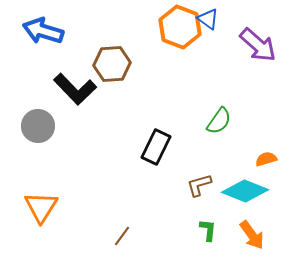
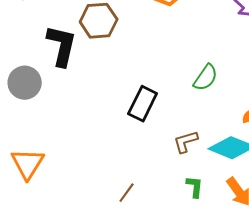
black L-shape: (75, 89) -> (62, 46), turned -123
brown line: (122, 236) -> (127, 193), moved

